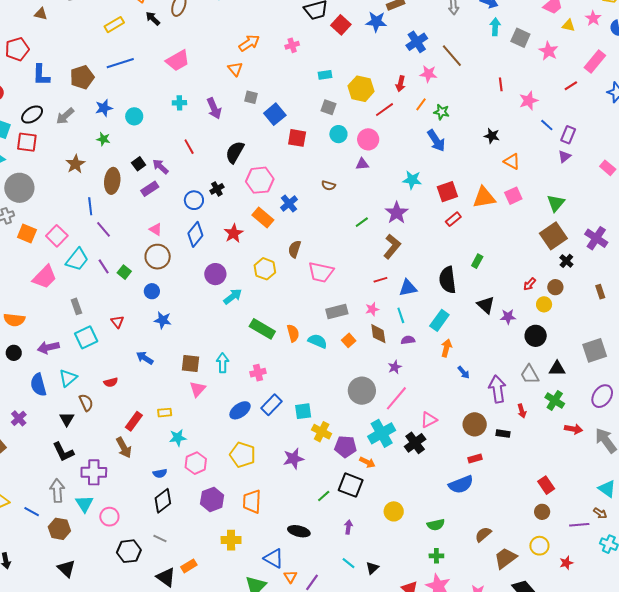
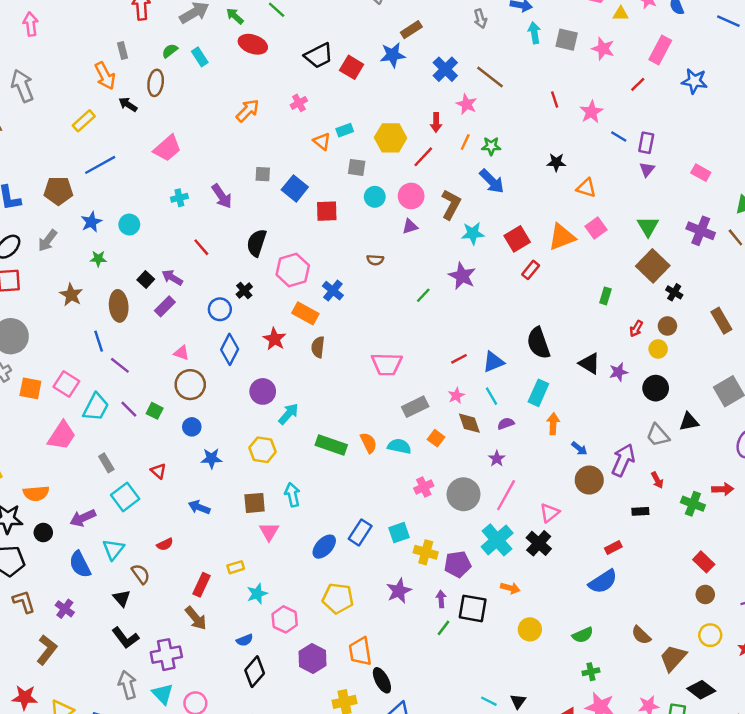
orange triangle: (235, 69) -> (322, 141), moved
pink star: (428, 74) -> (467, 104), turned 30
brown pentagon: (82, 77) -> (58, 191), turned 30
purple cross: (596, 238) -> (701, 231), moved
brown L-shape: (392, 247) -> (451, 204), moved
brown semicircle: (295, 249) -> (318, 347), moved
green rectangle: (477, 261) -> (605, 296), moved
yellow hexagon: (265, 269) -> (263, 450), moved
brown rectangle: (600, 292) -> (721, 321), size x1.5
pink cross: (258, 373) -> (424, 487), moved
purple arrow: (497, 389) -> (623, 460), turned 44
green cross: (555, 400) -> (693, 504), moved
brown circle: (475, 424) -> (589, 480), moved
orange arrow: (367, 462) -> (510, 588), moved
purple arrow: (348, 527) -> (441, 599), moved
black ellipse: (299, 531) -> (382, 680), moved, turned 60
brown semicircle: (483, 534) -> (641, 635), turned -84

